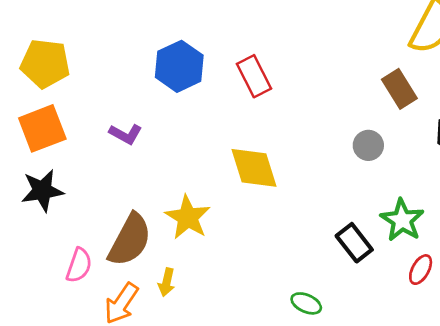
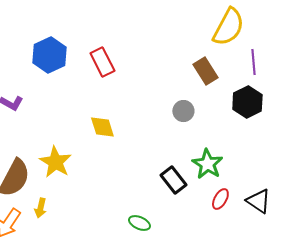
yellow diamond: (254, 168) -> (102, 127), size x0.7

